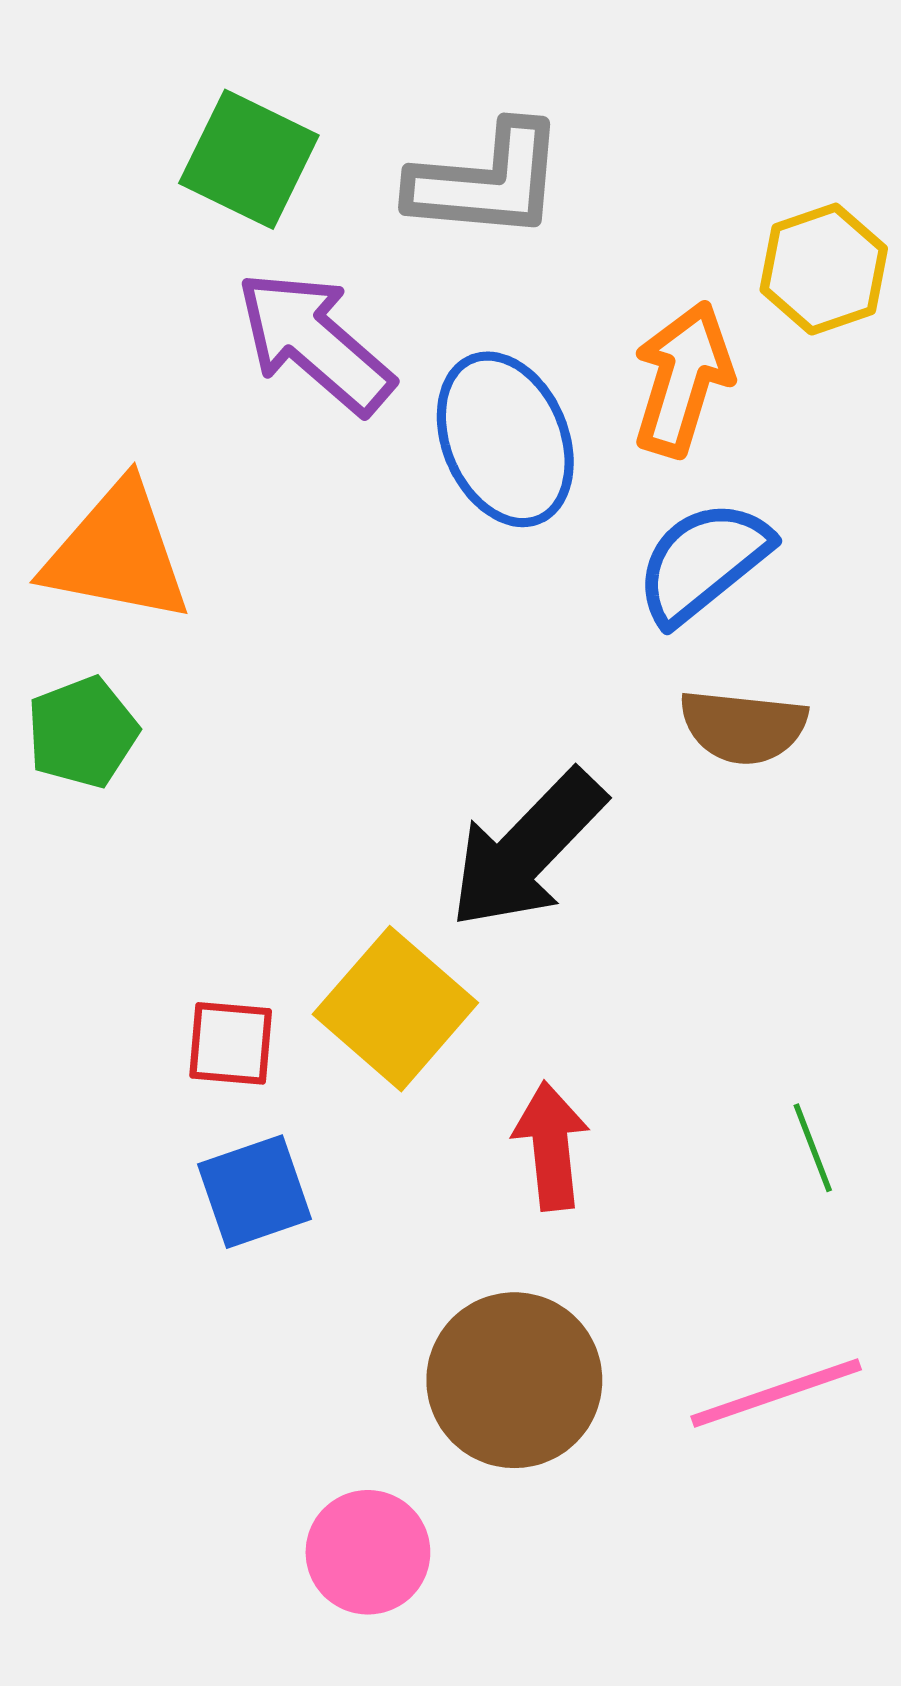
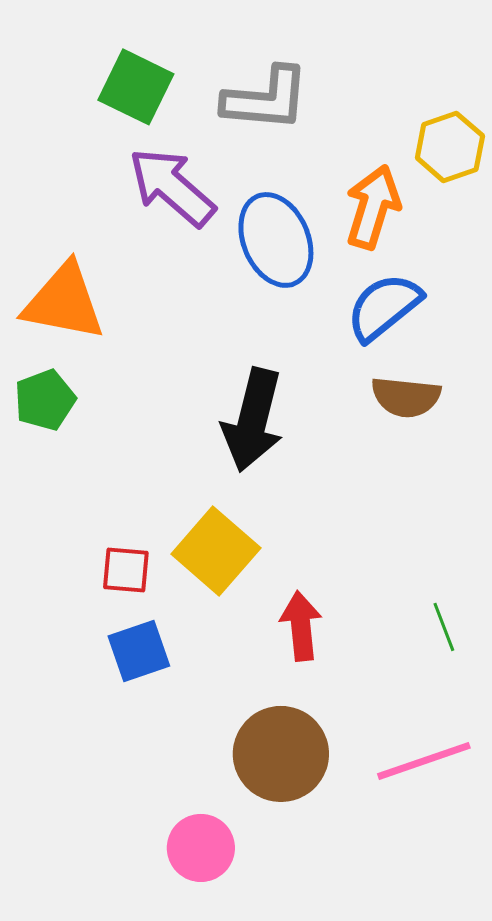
black arrow: (527, 849) -> (253, 420), moved, turned -30

